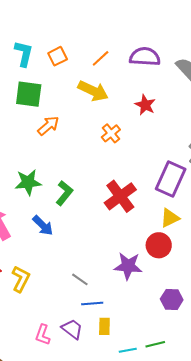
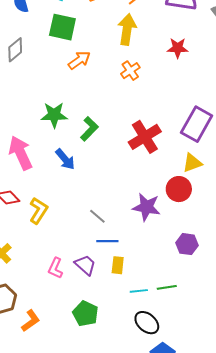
yellow arrow: (93, 91) -> (127, 30), turned -112
red star: (145, 105) -> (178, 48), turned -30
orange cross: (111, 133) -> (130, 71), moved

